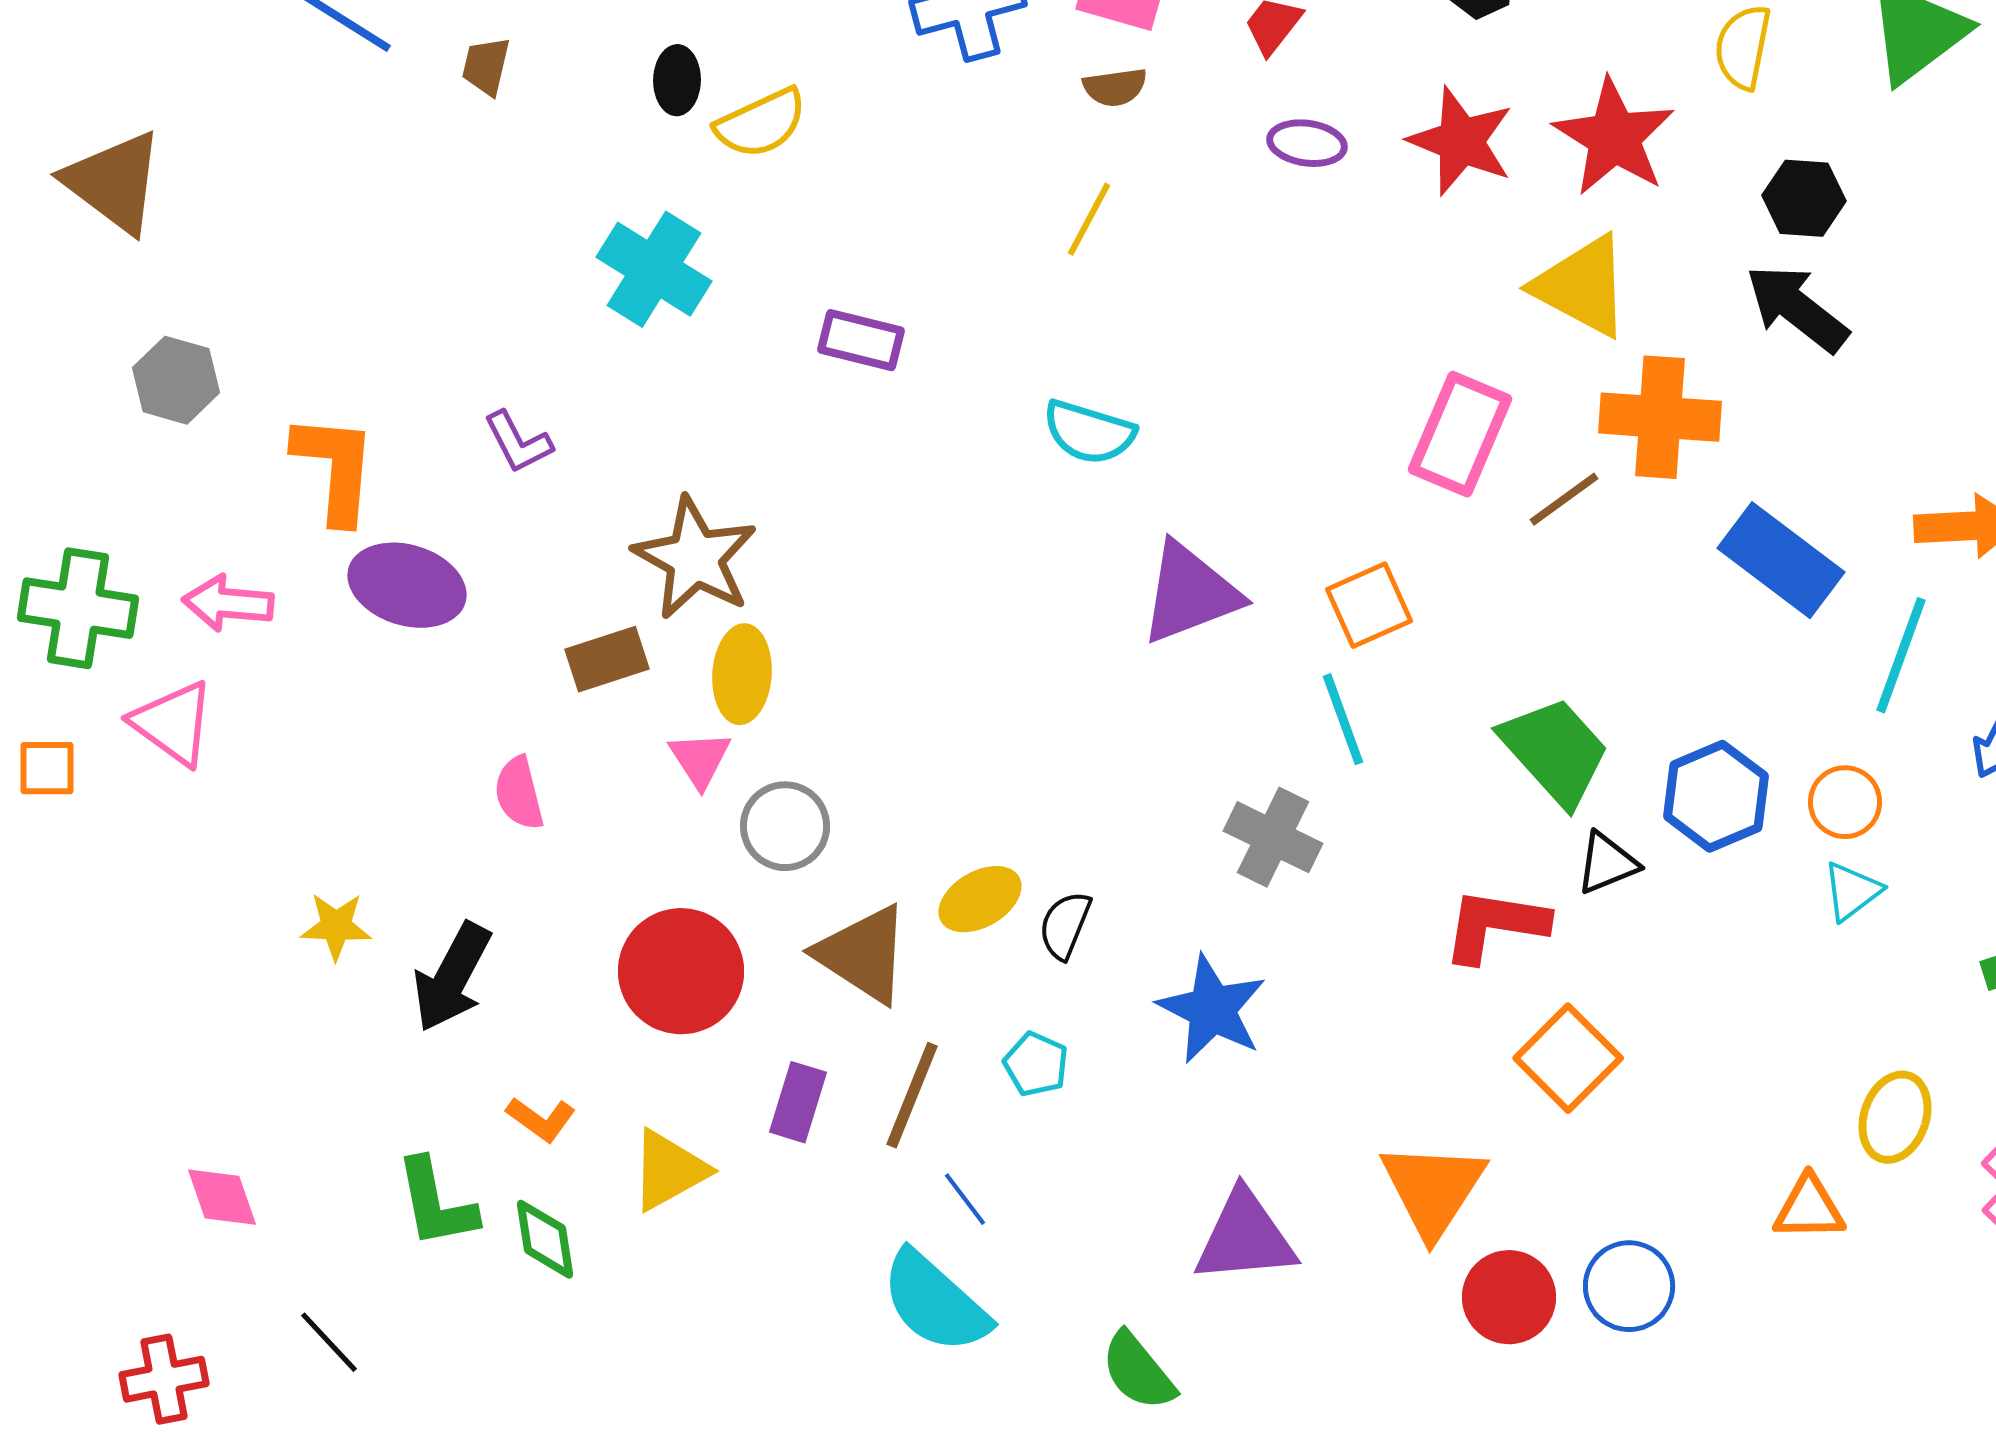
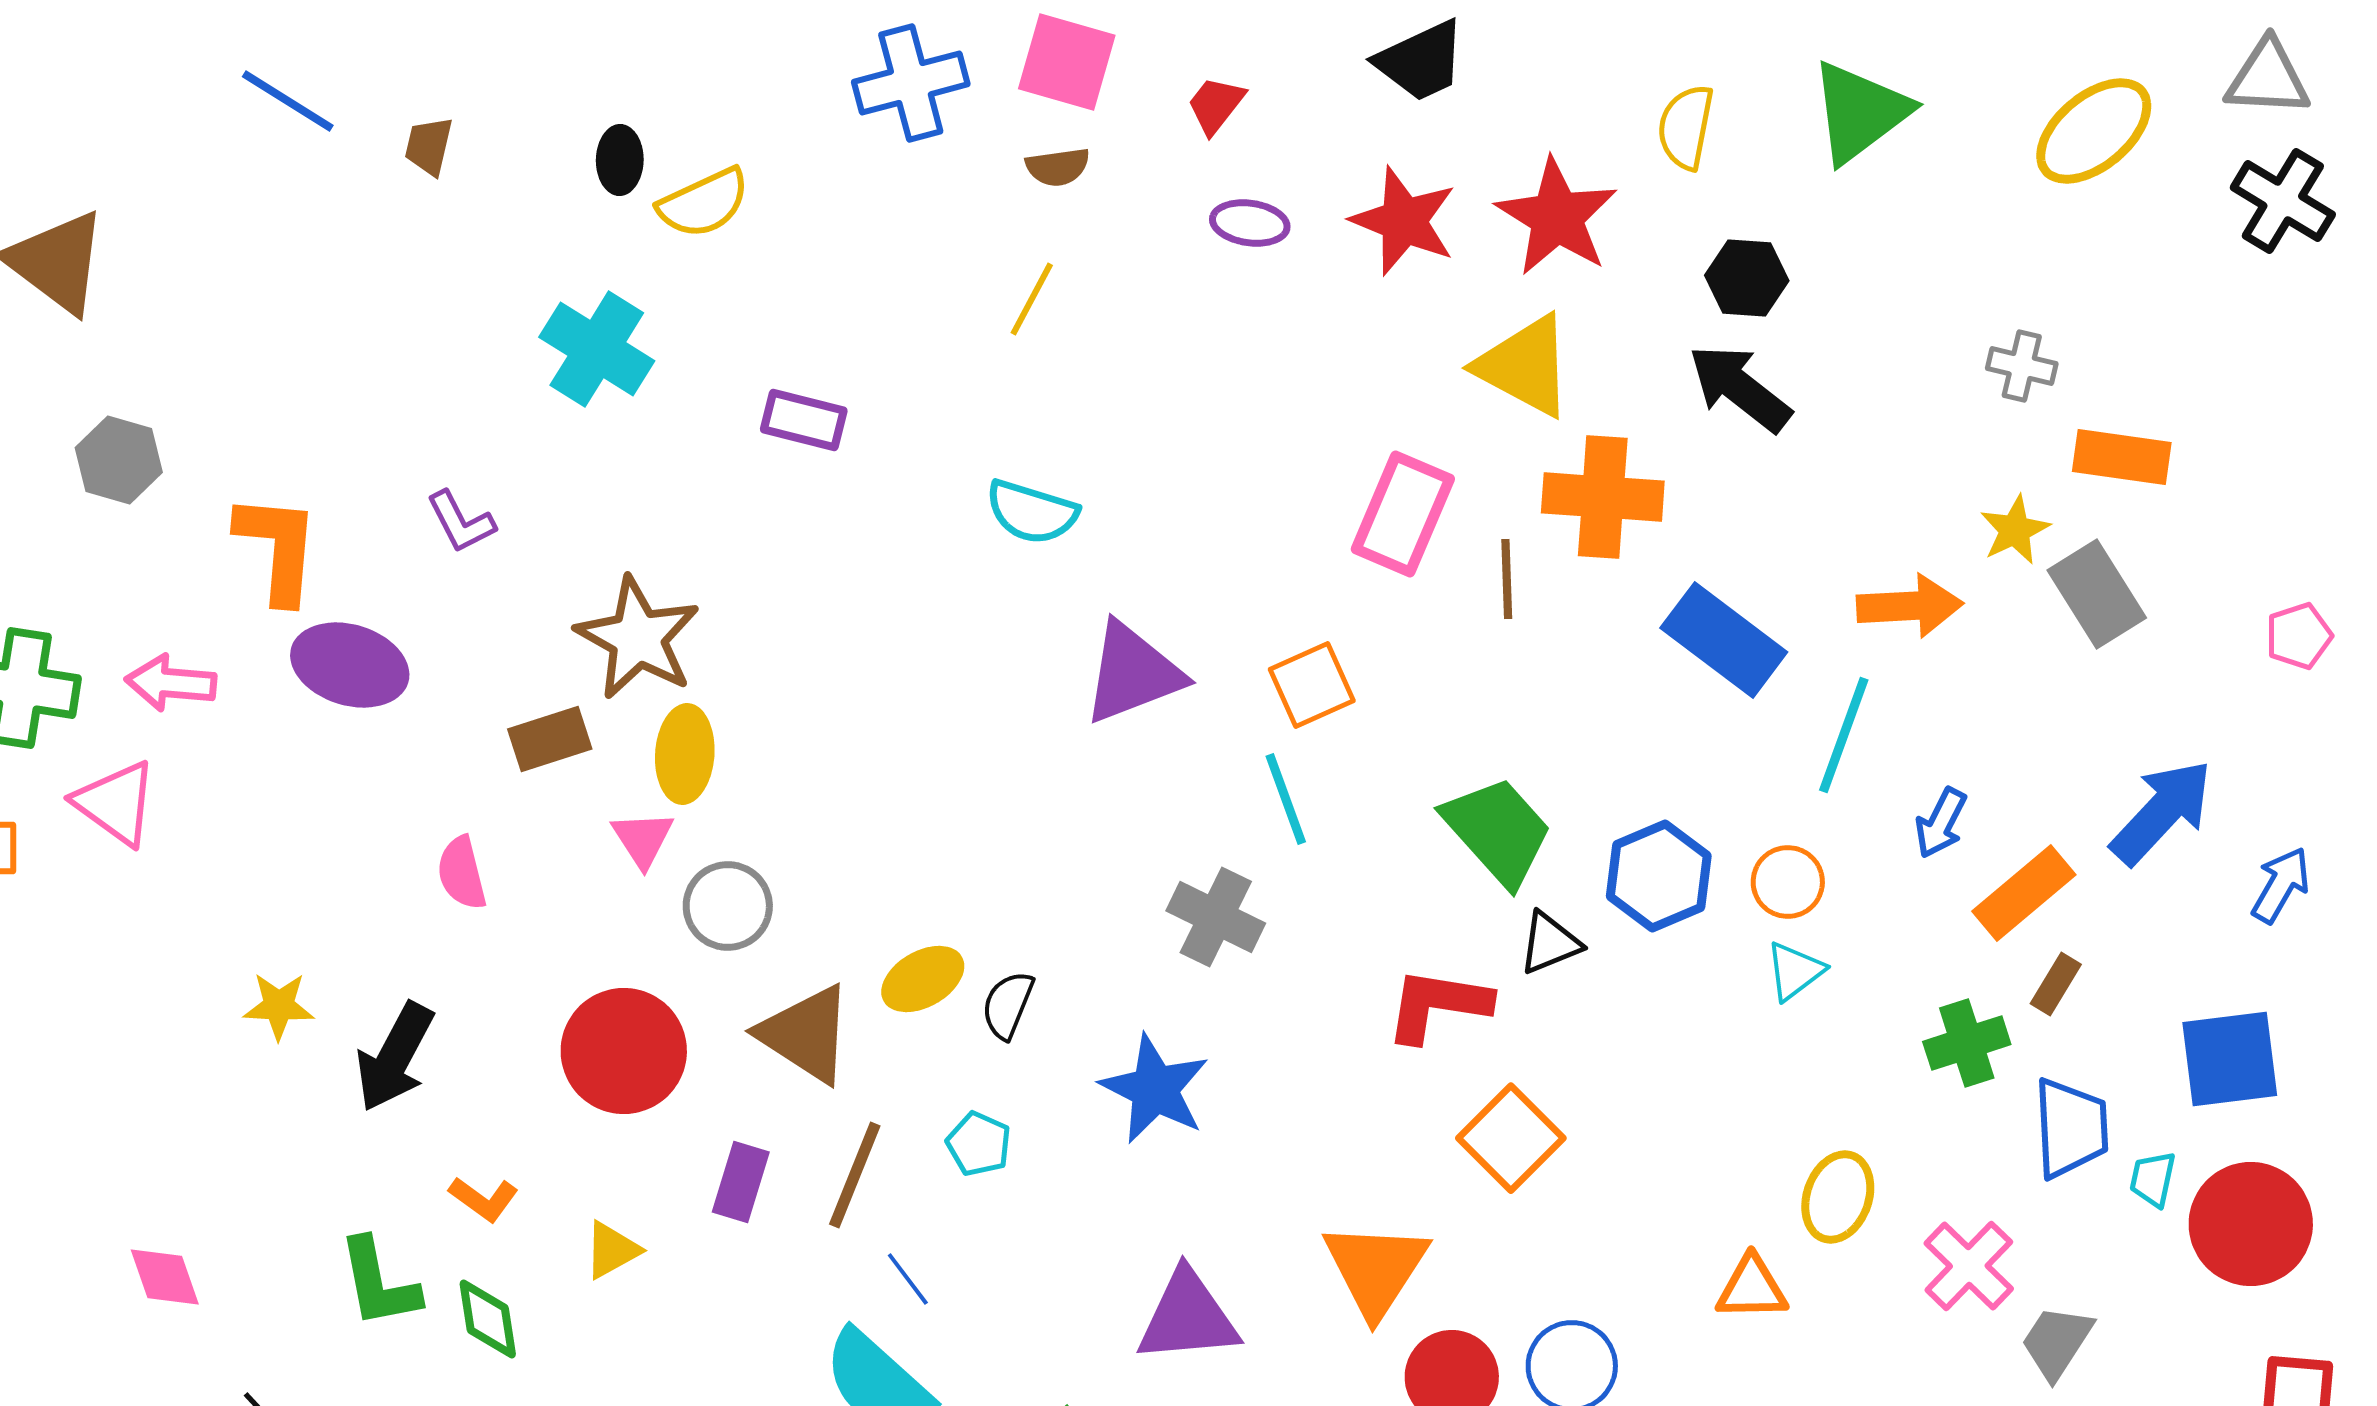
brown line: (1564, 499) -> (1507, 579), turned -56
yellow triangle: (669, 1170) -> (612, 1250), size x0.7

